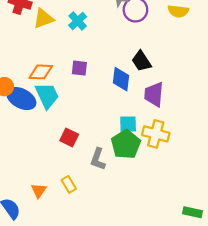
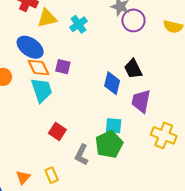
purple square: (79, 68) -> (63, 67), moved
orange diamond: (41, 72) -> (39, 67), turned 55
blue ellipse: (21, 99) -> (30, 47), moved
yellow cross: (156, 134) -> (164, 135), moved

